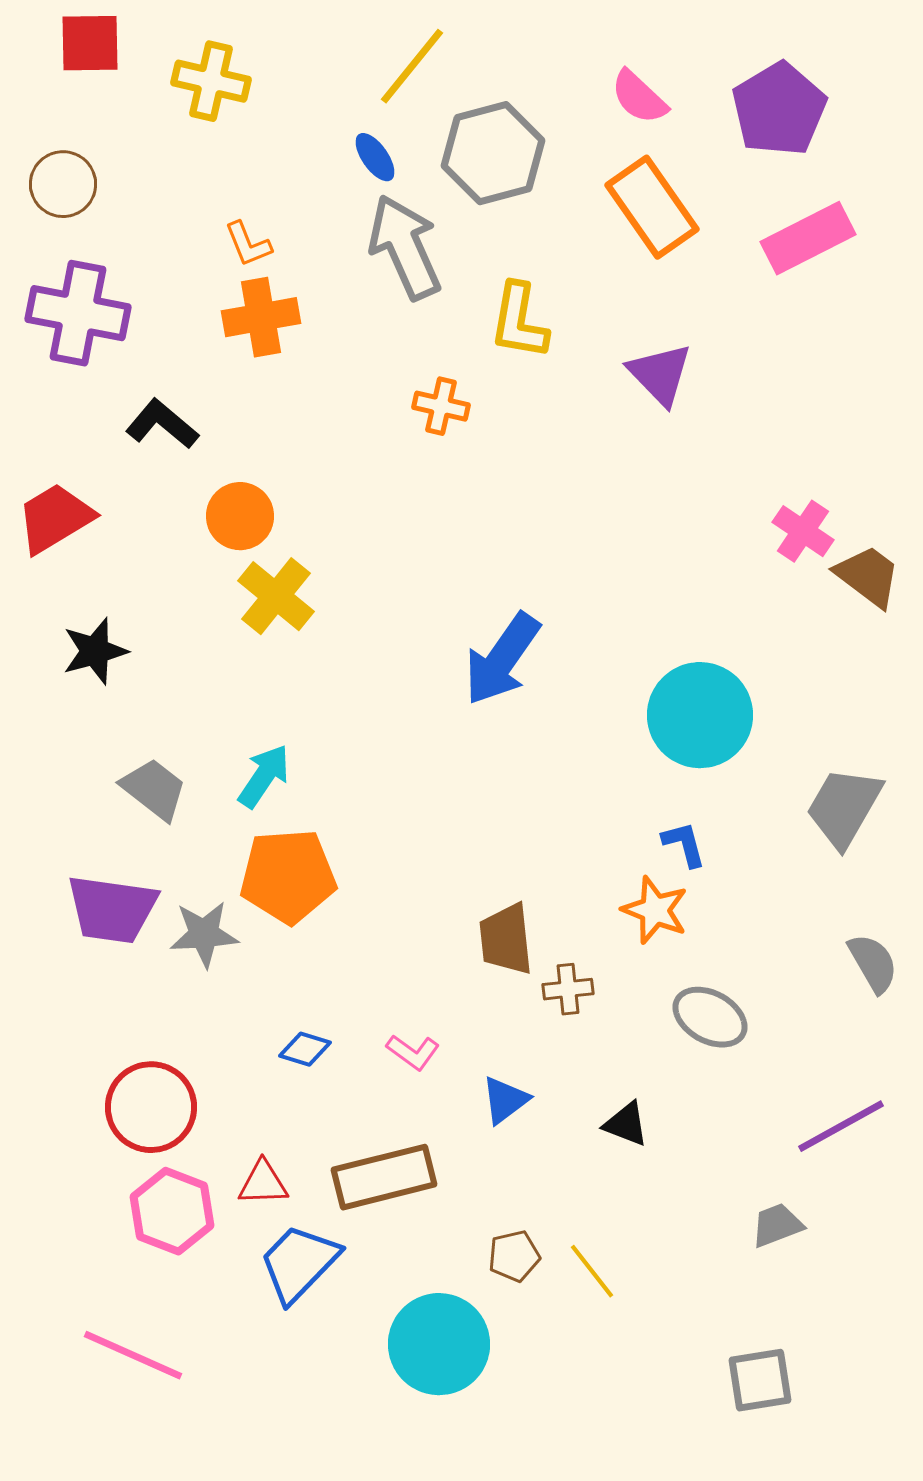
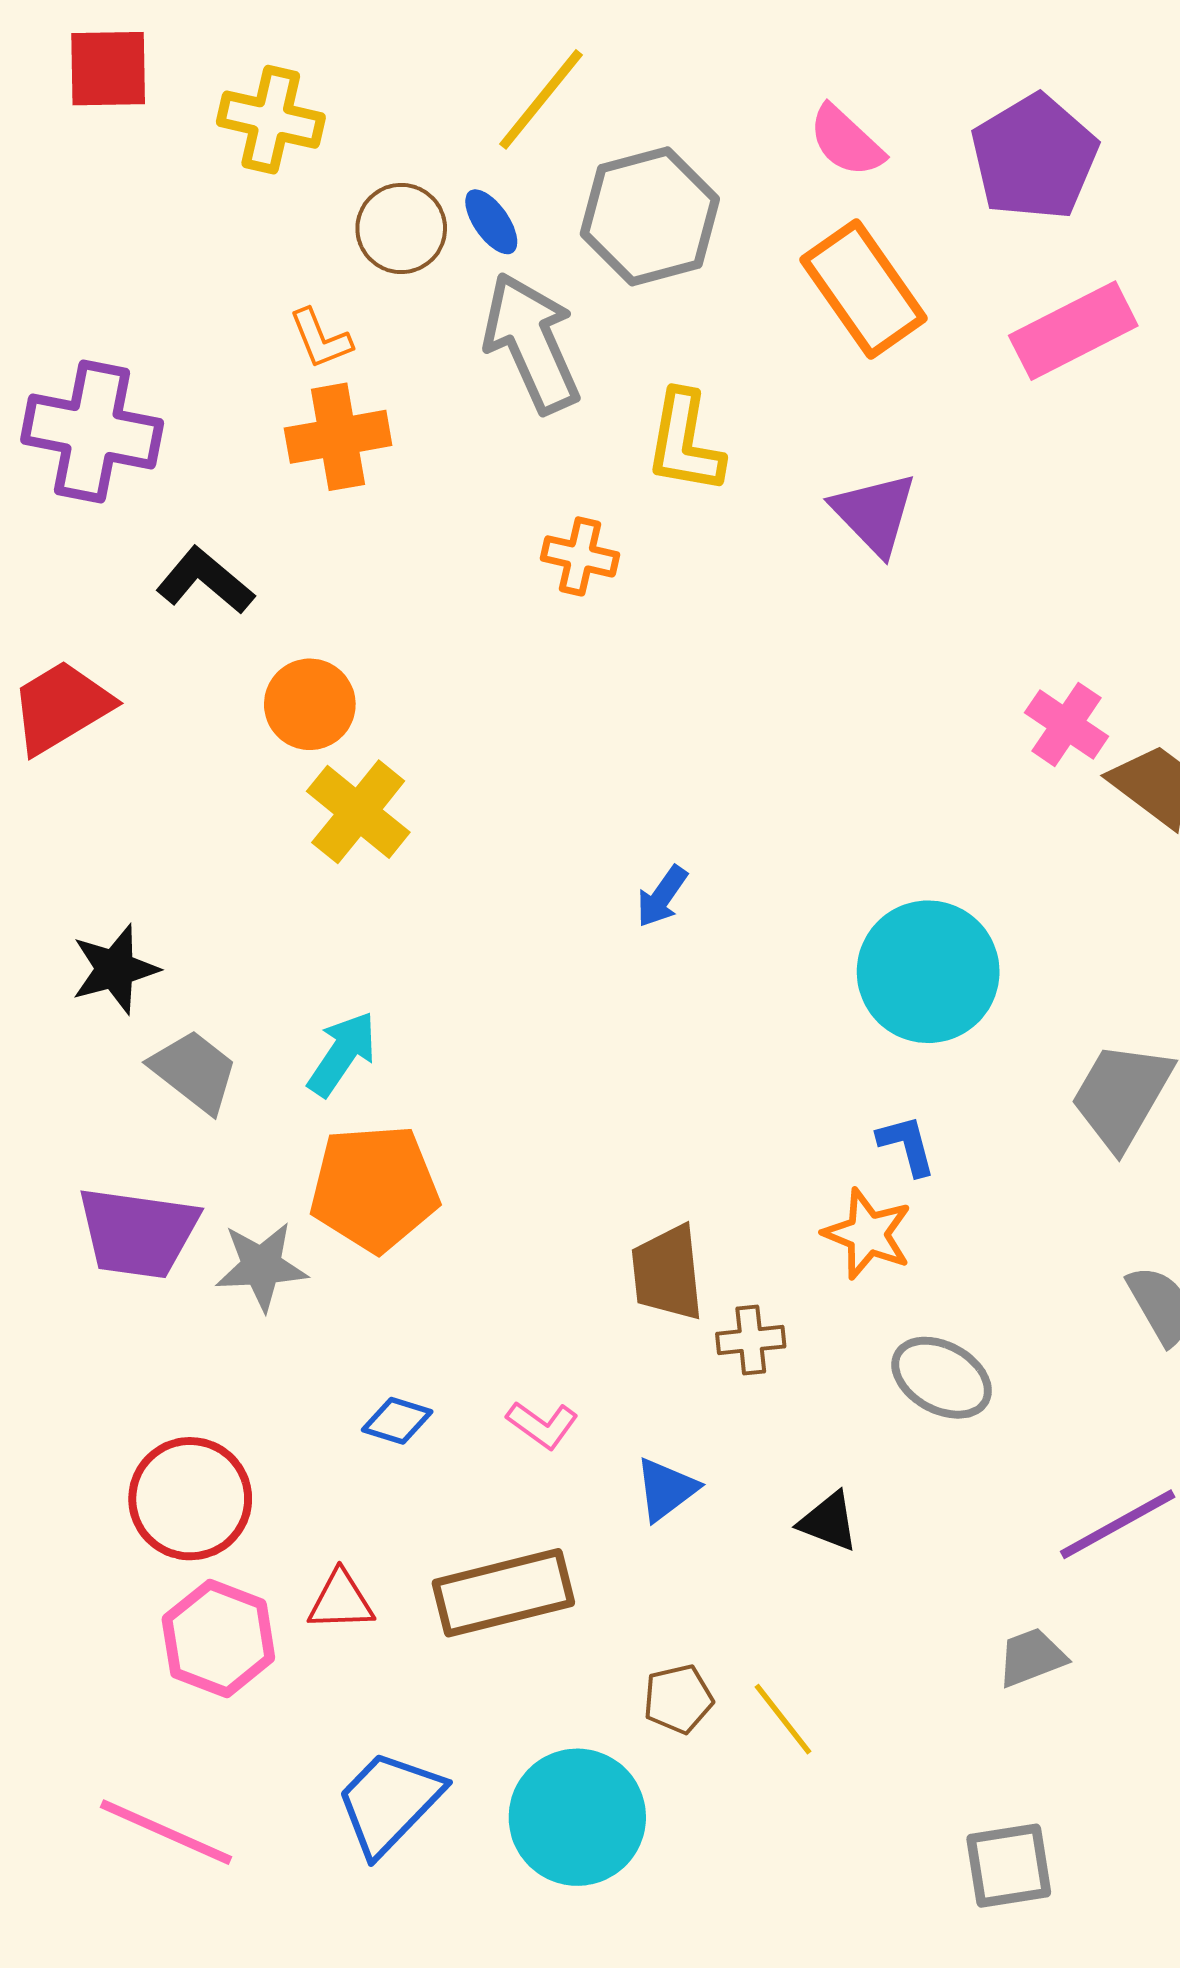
brown circle: (63, 184) -> (401, 228), moved
black star: (95, 651) -> (115, 969), moved
blue arrow: (502, 659) -> (662, 897), size x0.5
blue trapezoid: (299, 1263) -> (389, 1802), moved

